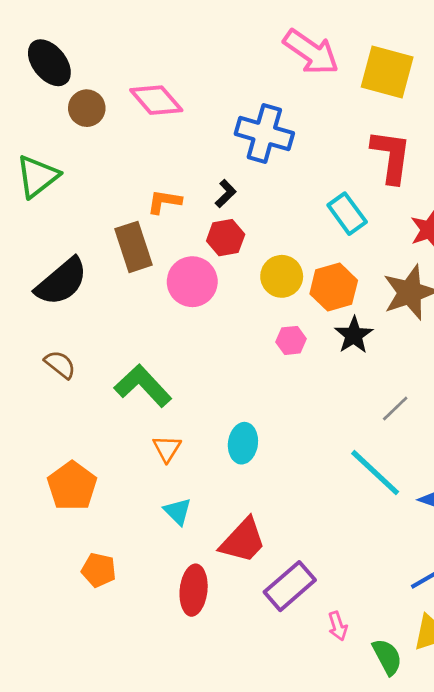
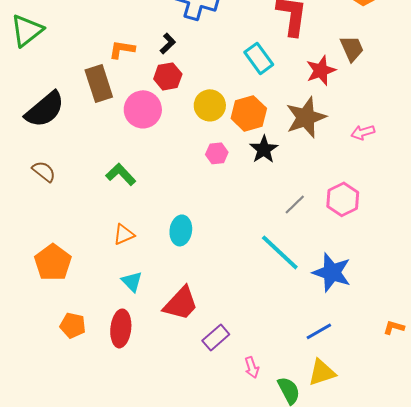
green L-shape: (143, 386) -> (121, 174), moved, size x0.7
orange triangle: (167, 449) -> (124, 234), turned 35
purple rectangle: (290, 586) -> (216, 337), size x0.7
red ellipse: (194, 590) -> (121, 328), moved

